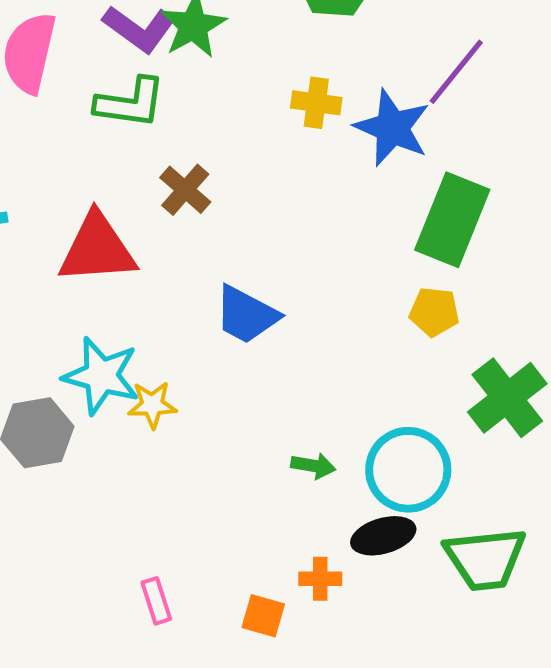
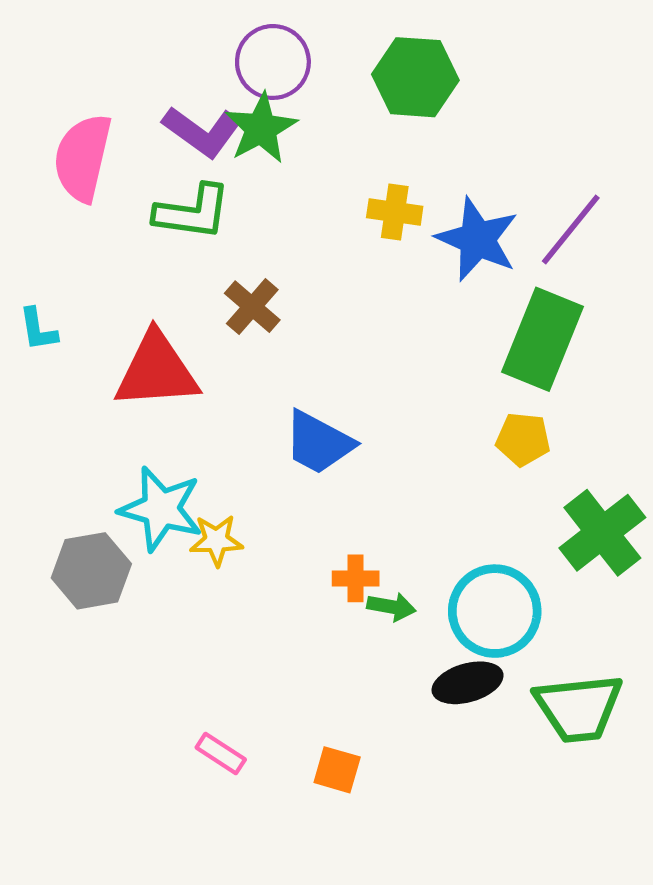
purple line: (456, 72) -> (571, 229), moved
orange cross: (320, 579) -> (356, 578), moved
pink rectangle: (156, 601) -> (221, 754), turned -39

